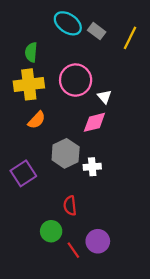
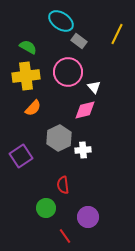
gray rectangle: (97, 31) -> (79, 41), moved
green semicircle: (31, 52) -> (28, 47), turned 114
red line: (73, 250) -> (65, 236), moved

